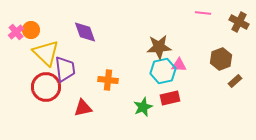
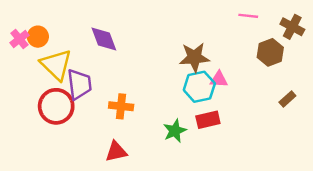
brown hexagon: (221, 59) -> (270, 52), moved
orange cross: (108, 80) -> (121, 106), moved
red triangle: (83, 108) -> (116, 152), moved

